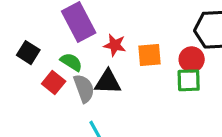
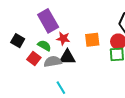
red star: (115, 45) -> (63, 39), moved
gray semicircle: (84, 88) -> (53, 62), turned -78

